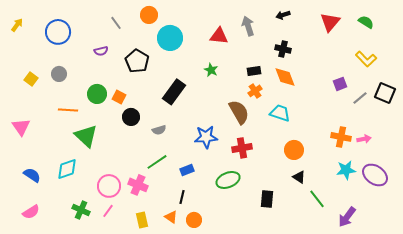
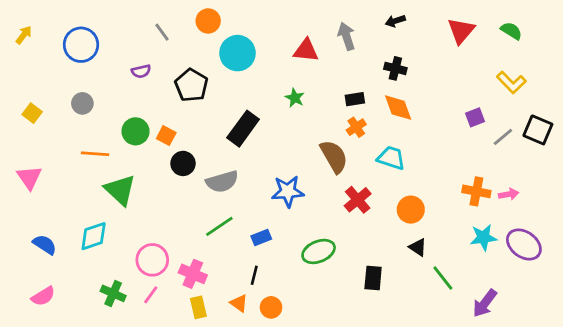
yellow square: (31, 79) -> (32, 113), moved
gray semicircle: (159, 130) -> (222, 182), size x1.6
red cross: (242, 148) -> (358, 200), moved, turned -30
pink cross: (138, 185) -> (193, 274), moved

